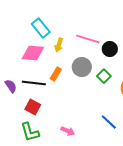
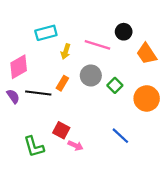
cyan rectangle: (41, 28) -> (46, 33), turned -66
black circle: (110, 49) -> (124, 32), moved
pink diamond: (33, 53) -> (19, 67), moved, turned -35
red square: (33, 107) -> (61, 130), moved

